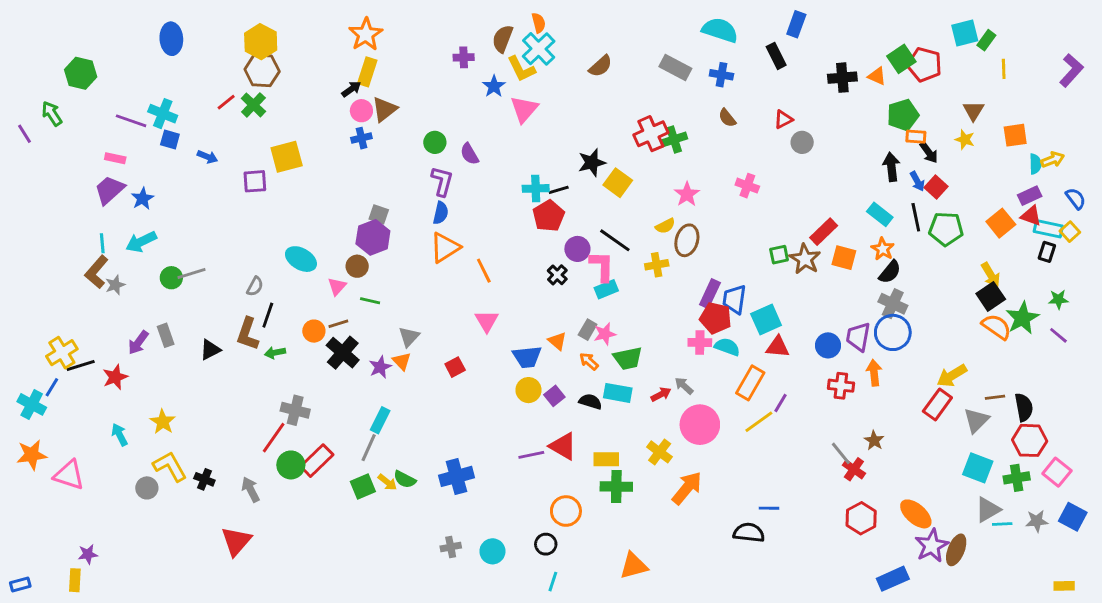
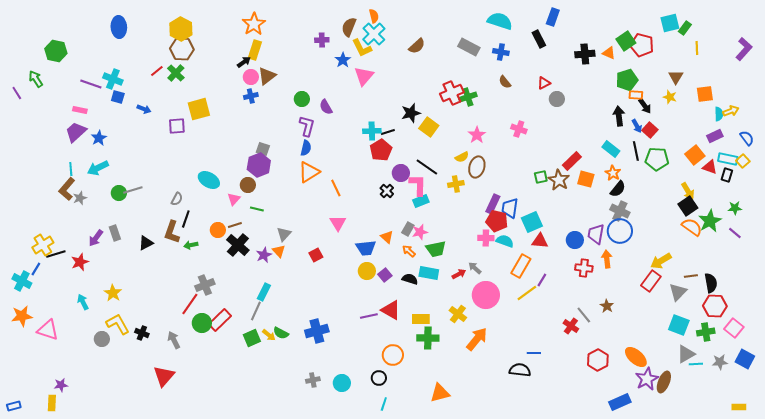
red triangle: (1031, 216) -> (710, 167), moved
gray cross: (295, 410) -> (205, 285), turned -36
red cross: (854, 469) -> (571, 326), moved

